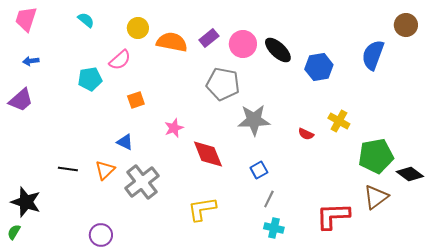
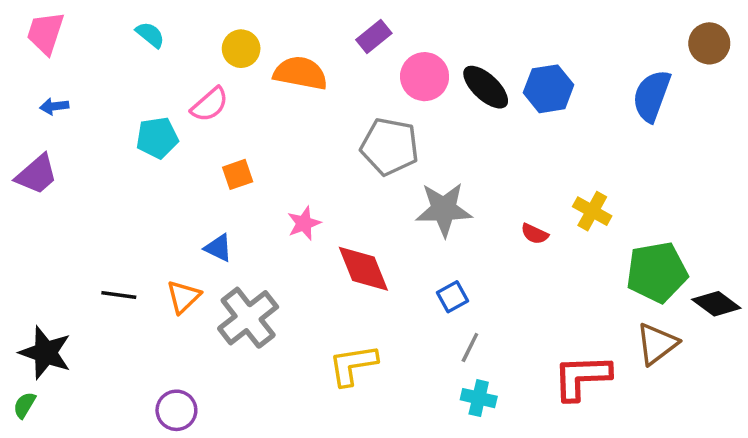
purple rectangle: (209, 38) -> (374, 36), moved
blue hexagon: (319, 67) -> (549, 89), moved

